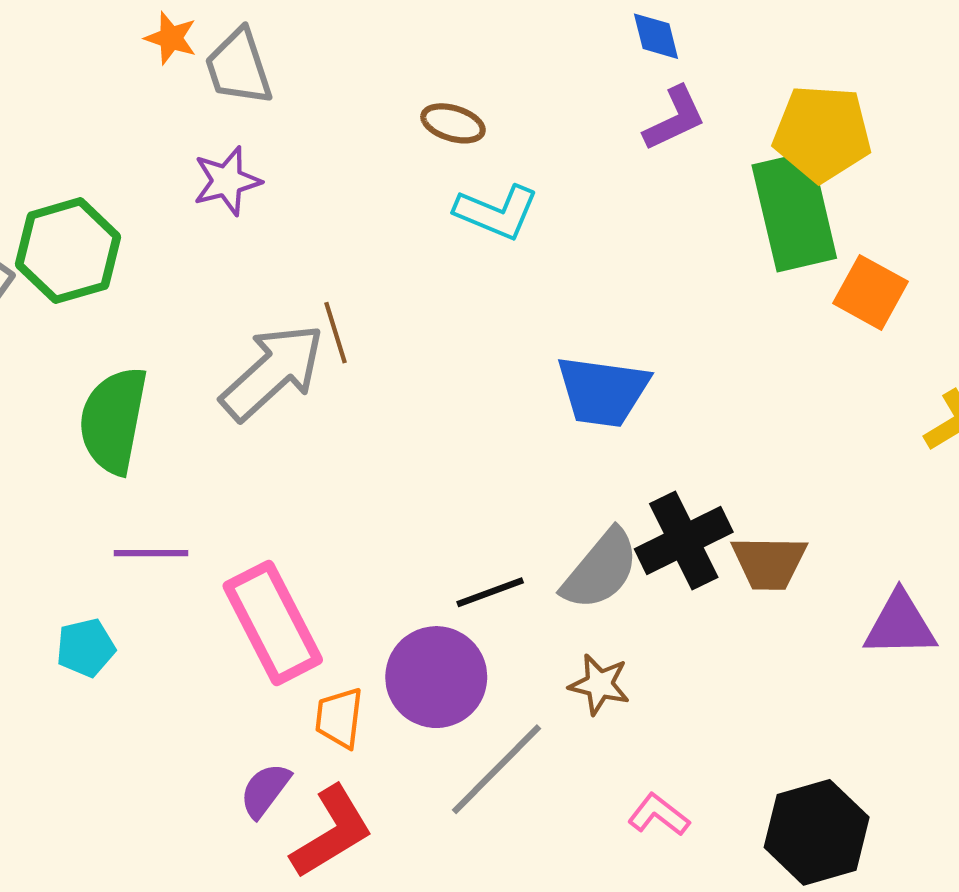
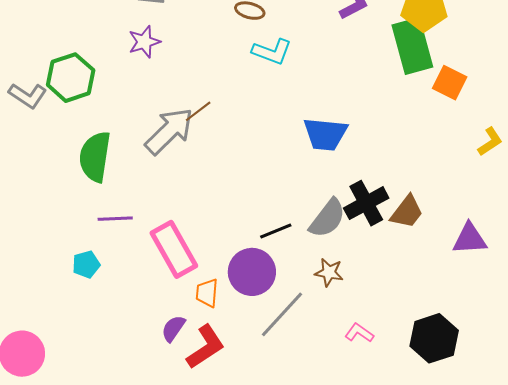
brown line: (335, 333) -> (198, 111), turned 72
brown trapezoid: (769, 563) -> (407, 212), turned -51

